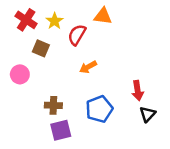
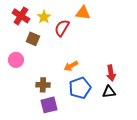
orange arrow: (88, 67) -> (71, 66), moved
black triangle: (148, 114) -> (109, 92), moved, turned 40

